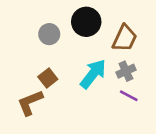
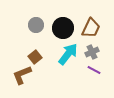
black circle: (86, 22) -> (63, 28), moved

